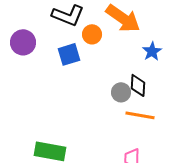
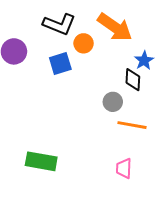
black diamond: (138, 85) -> (133, 80), moved

